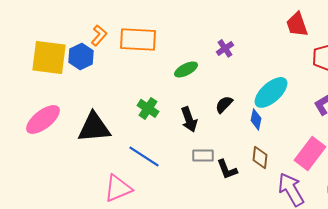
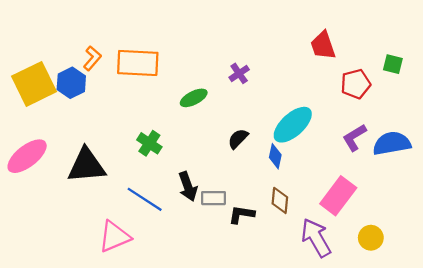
yellow square: (49, 57) -> (34, 84), turned -33
black arrow: (189, 119) -> (188, 186), moved
black L-shape: (227, 169) -> (241, 214), turned 120

